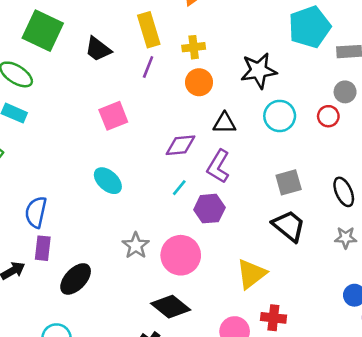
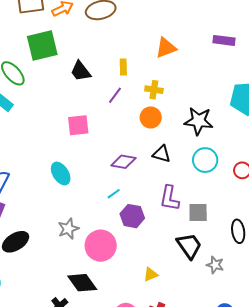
yellow rectangle: (149, 30) -> (123, 67), size x0.6
green square: (43, 31) -> (42, 46), turned 36
purple L-shape: (218, 166) -> (170, 198), moved, turned -36
gray star: (346, 238) -> (215, 265), moved
yellow triangle: (251, 274) -> (151, 275), size x0.6

